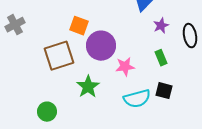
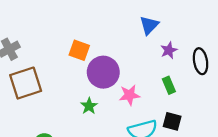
brown square: (59, 56) -> (26, 83), moved
green star: (88, 87) -> (89, 106), moved, size x0.7

